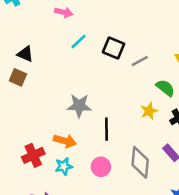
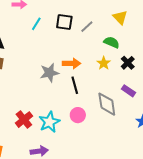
orange arrow: (65, 141) -> (72, 63), moved
cyan star: (64, 166) -> (49, 122), size x1.5

